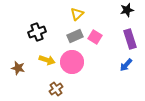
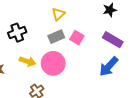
purple rectangle: (130, 39) -> (113, 40), turned -42
blue arrow: (126, 65) -> (109, 66), size x1.5

